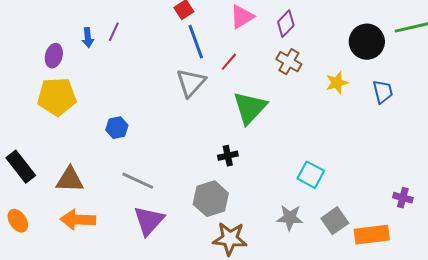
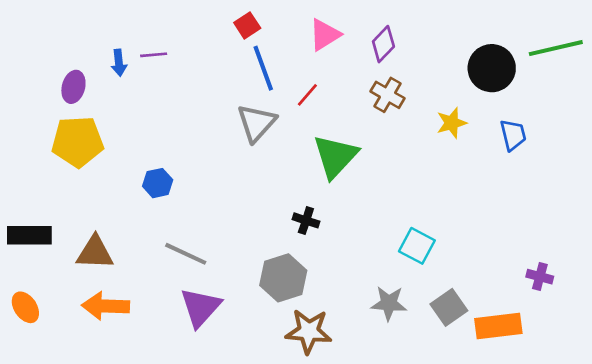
purple line: (114, 32) -> (154, 55), turned 60
black cross: (228, 156) -> (306, 220), turned 30
black rectangle: (21, 167) -> (29, 235), turned -52

